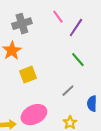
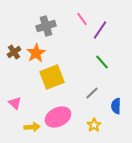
yellow square: (28, 75) -> (52, 77), size x1.4

